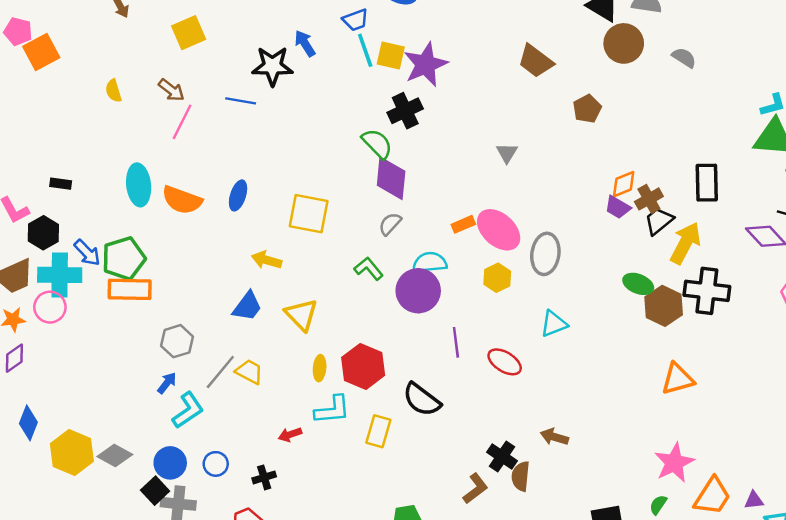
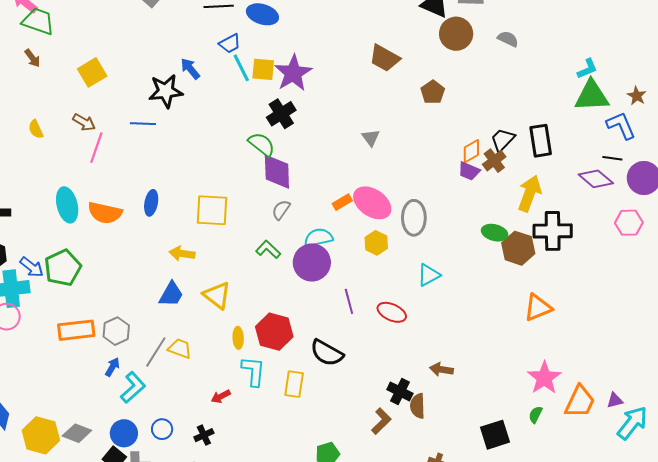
black trapezoid: (659, 221) -> (503, 140), moved
orange rectangle: (130, 289) -> (76, 330), moved
cyan L-shape: (332, 410) -> (253, 371), turned -72

